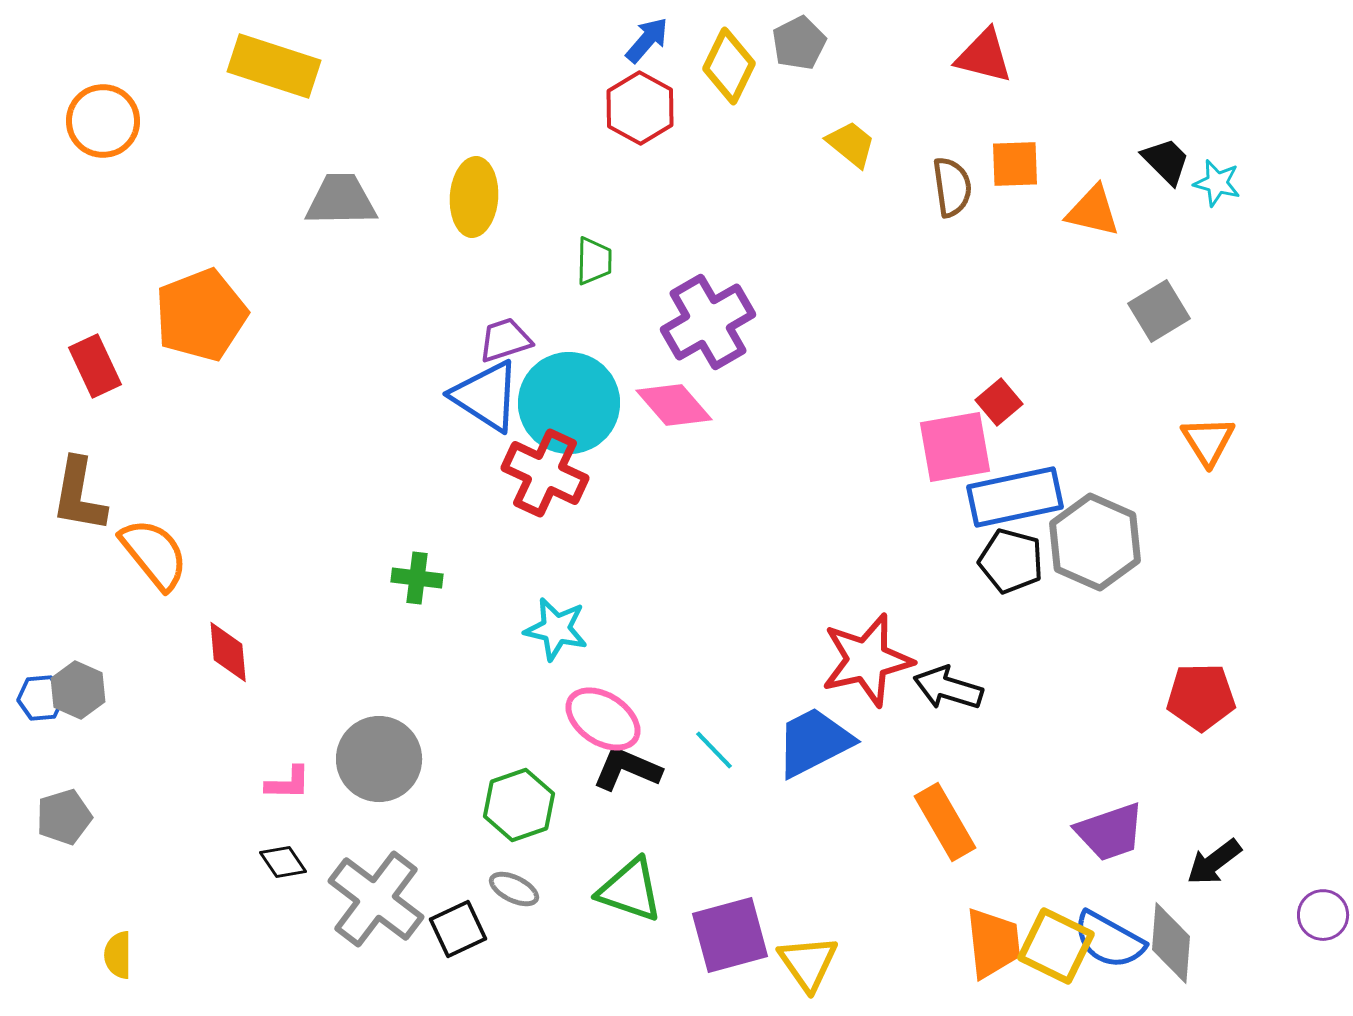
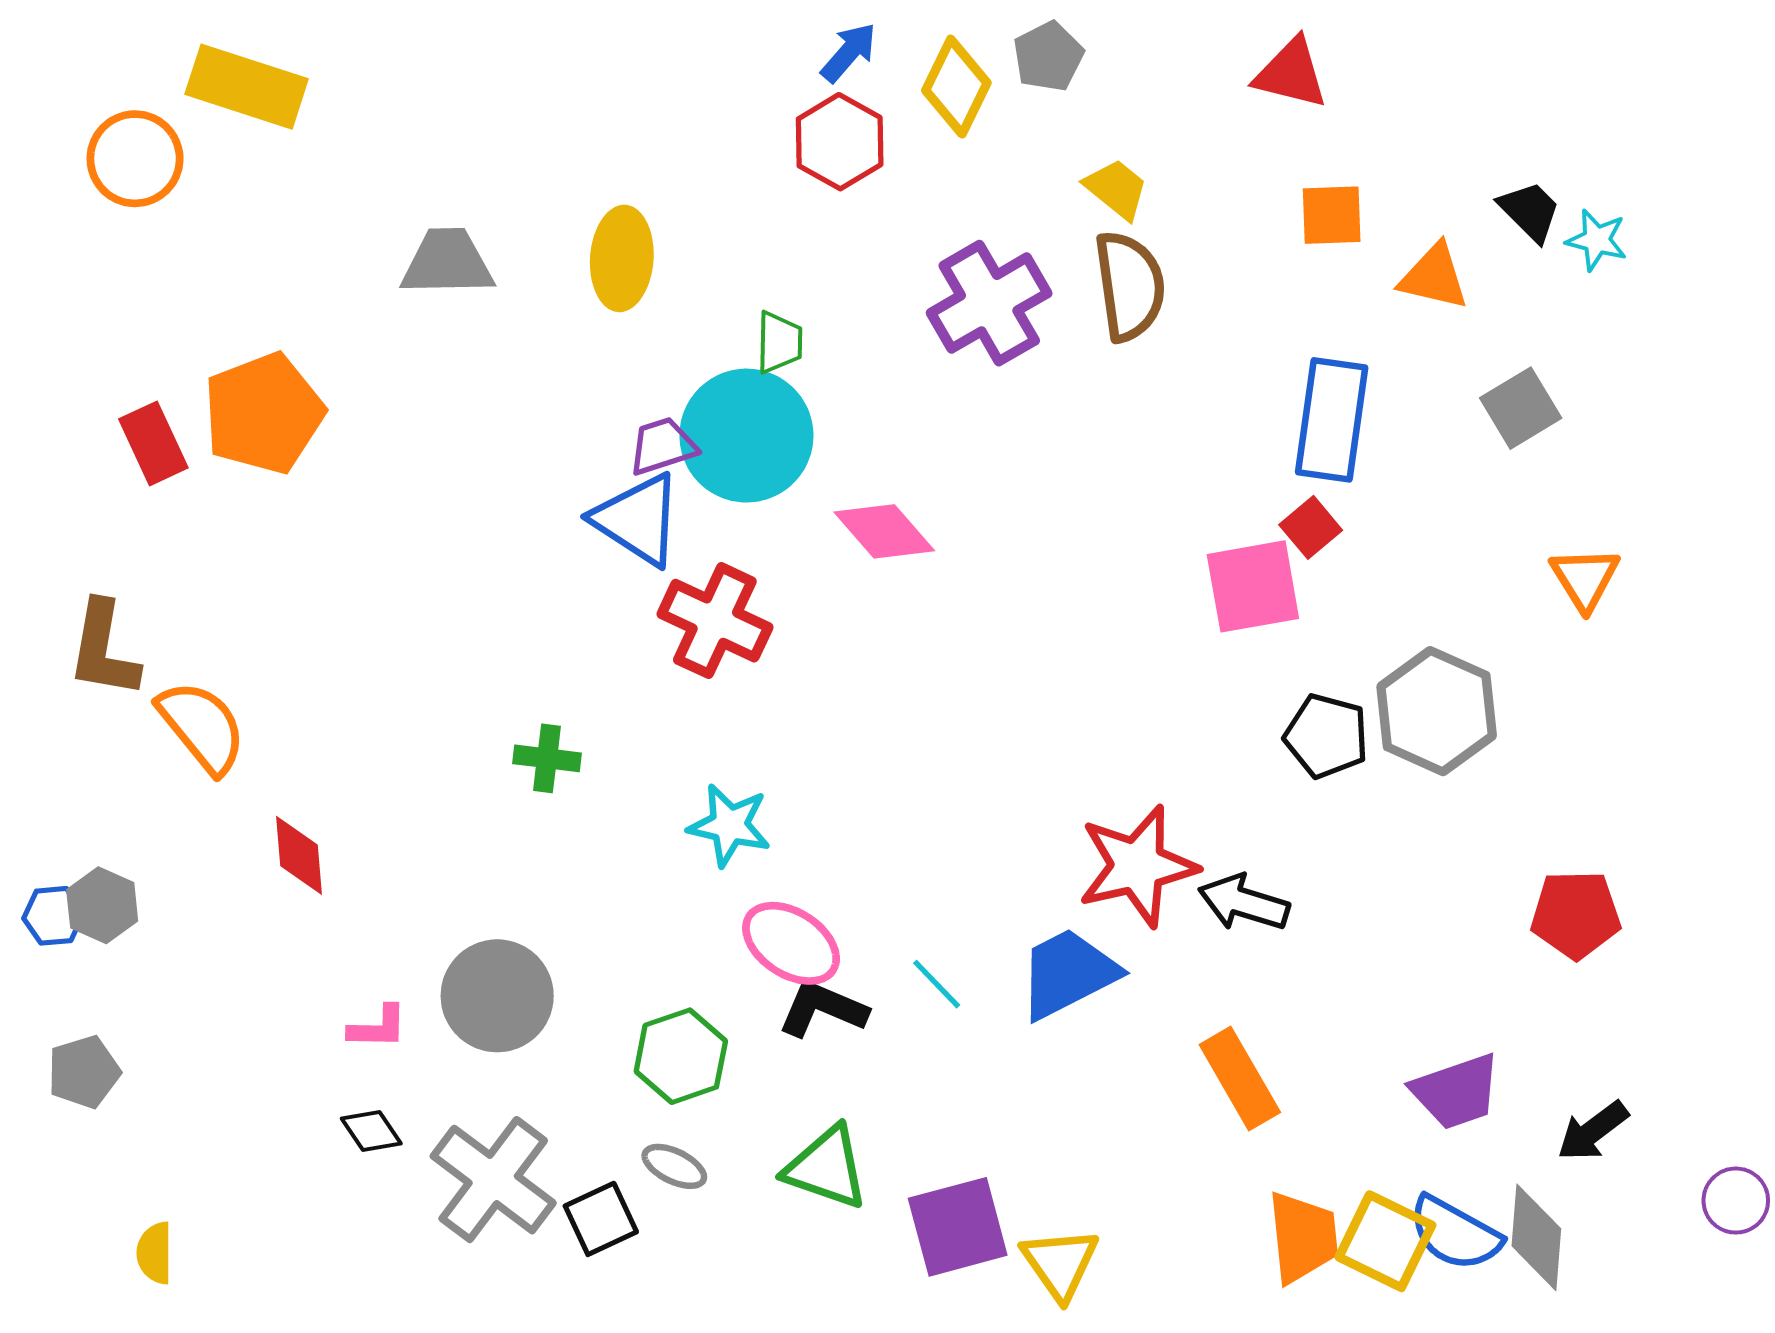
yellow rectangle: (274, 66) -> (247, 87), moved
brown semicircle: (952, 187) -> (1130, 286), moved, size x1.4
purple cross: (708, 322) -> (989, 303), moved
red rectangle: (95, 366) -> (153, 443), moved
cyan circle: (569, 403) -> (746, 436), moved
blue rectangle: (1015, 497) -> (1332, 420), moved, turned -70

